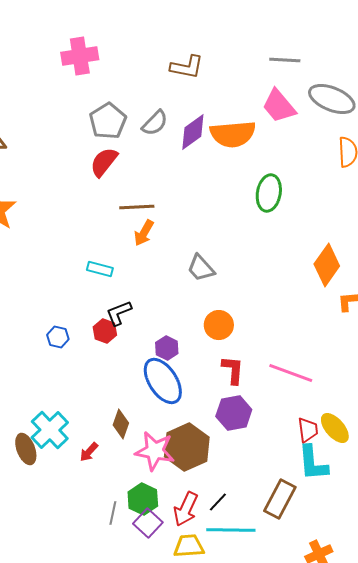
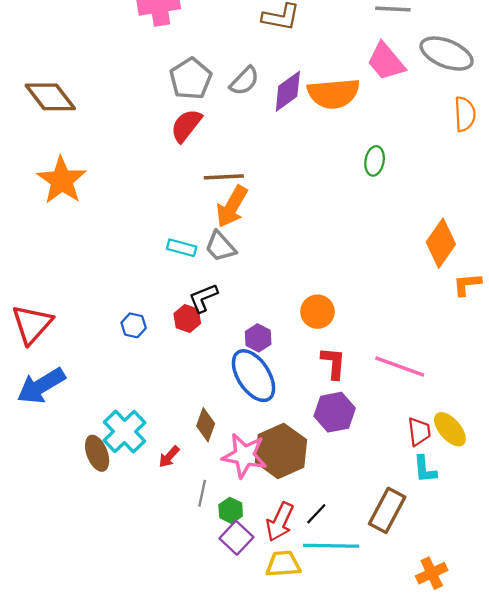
green ellipse: (269, 193) -> (375, 161), size x0.7
orange arrow: (144, 233) -> (232, 207), size x1.4
gray trapezoid: (201, 268) -> (220, 247), moved
cyan L-shape: (313, 463) -> (425, 469), size x0.7
green hexagon: (143, 499) -> (231, 510), size x0.7
gray line: (113, 513) -> (202, 493), moved

